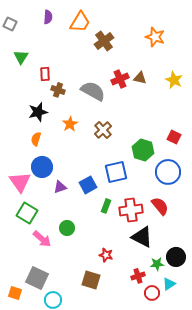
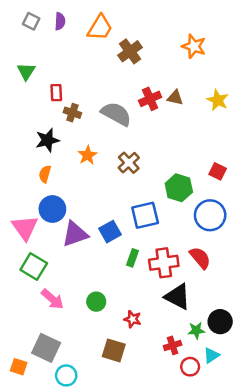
gray square: (10, 24) -> (31, 21), moved
purple triangle: (60, 187) -> (75, 234), size x1.6
green circle: (67, 228) -> (96, 302), moved

